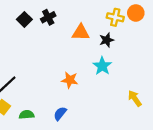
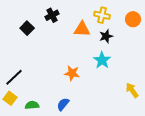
orange circle: (136, 13) -> (133, 19), moved
yellow cross: (115, 17) -> (102, 15), moved
black square: (24, 19) -> (27, 28), moved

